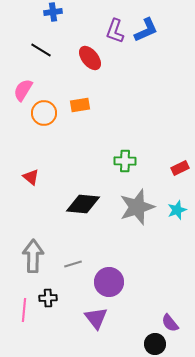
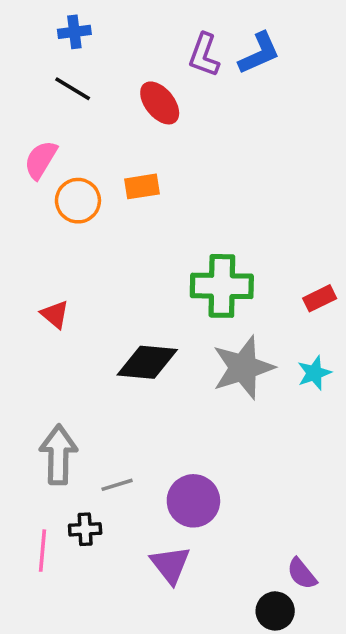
blue cross: (53, 12) -> (74, 32), moved
green cross: (125, 161) -> (222, 286), size x1.6
gray line: (73, 264) -> (117, 485), moved

